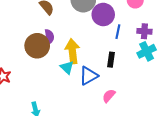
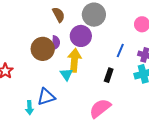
purple circle: (103, 15) -> (81, 36), moved
blue triangle: (89, 76) -> (46, 97), moved
pink semicircle: (109, 96) -> (100, 108), size x1.6

